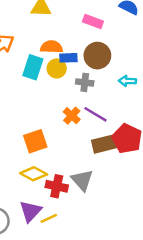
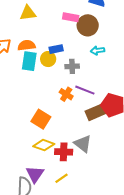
orange semicircle: (51, 47) -> (26, 45), moved
brown circle: (97, 56) -> (88, 25), moved
cyan arrow: (127, 81) -> (97, 50), moved
orange square: (35, 141) -> (41, 119), turned -30
purple triangle: (30, 211) -> (35, 174), moved

